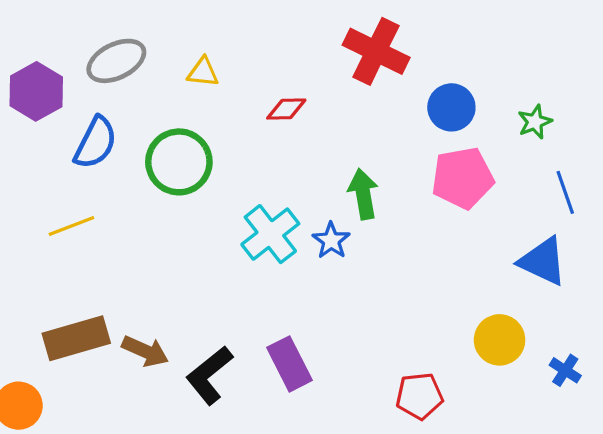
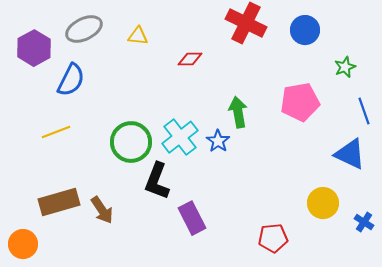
blue circle: (451, 107) -> (305, 30), moved
green circle: (179, 162) -> (131, 142), moved
brown arrow: (145, 351) -> (102, 210), turned 32
black L-shape: (209, 375) -> (157, 181), moved, turned -30

